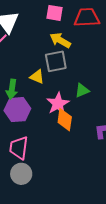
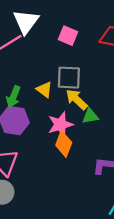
pink square: (55, 13) -> (68, 36), moved
yellow arrow: (60, 40) -> (77, 99), moved

